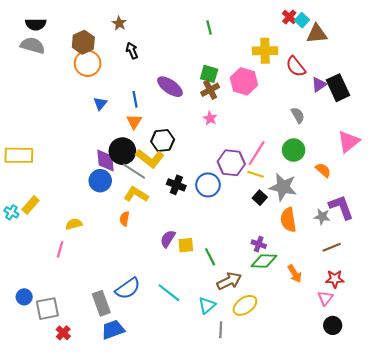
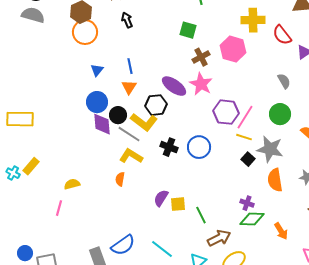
green square: (209, 74) -> (188, 30), moved
purple ellipse: (170, 87) -> (174, 86), moved
pink star: (210, 118) -> (201, 84), size x1.6
black circle: (122, 151) -> (118, 115), size x0.7
purple hexagon: (231, 163) -> (226, 112), moved
blue circle: (100, 181) -> (97, 102), moved

